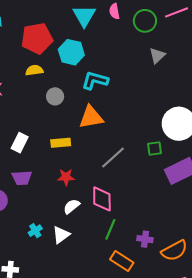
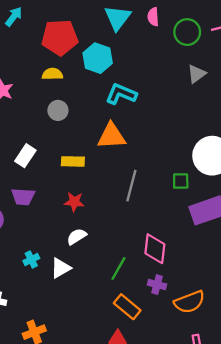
gray circle: (55, 96) -> (58, 110), moved
gray line: (113, 157) -> (131, 186), turned -40
pink diamond: (102, 199) -> (155, 249), moved

